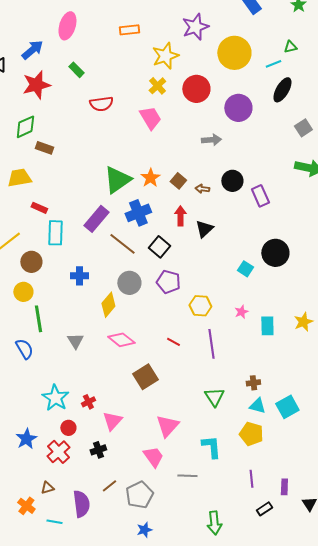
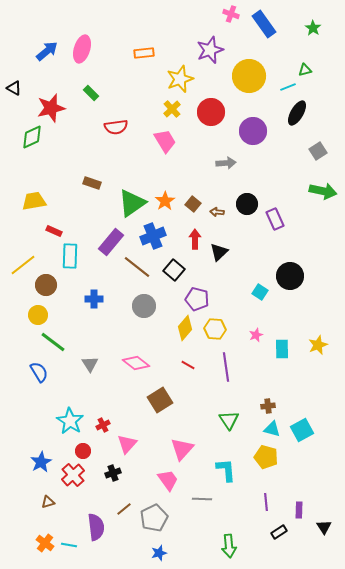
blue arrow: (32, 50) -> (47, 51), moved
green diamond: (25, 127) -> (32, 137), moved
brown rectangle: (44, 148) -> (92, 183), moved
purple pentagon: (168, 282) -> (197, 299), moved
yellow diamond: (108, 305) -> (185, 328), moved
green line: (38, 319) -> (53, 342), turned -44
brown triangle: (47, 488) -> (48, 502), moved
orange cross: (26, 506) -> (45, 543), moved

